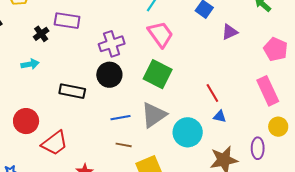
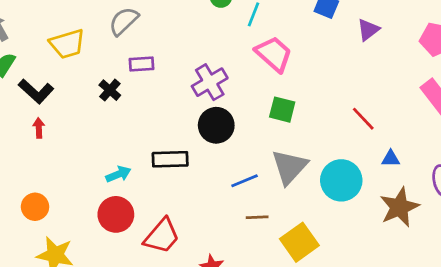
purple rectangle: (67, 21) -> (141, 64), size x0.7
cyan arrow: (30, 64) -> (118, 174), moved
green square: (158, 74) -> (282, 110), size x0.7
blue triangle: (220, 117) -> (391, 159), moved

